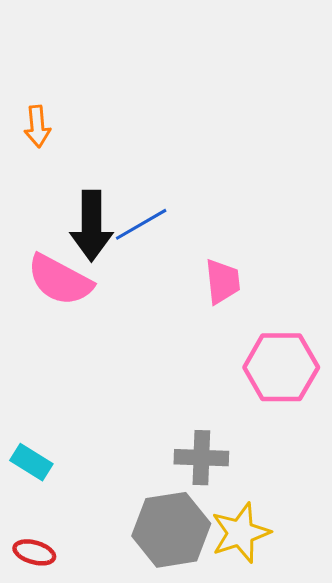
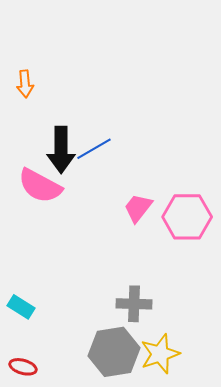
pink trapezoid: (222, 281) -> (138, 208), moved, turned -136
pink hexagon: (281, 367) -> (187, 217), moved

